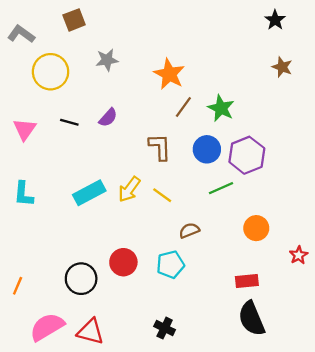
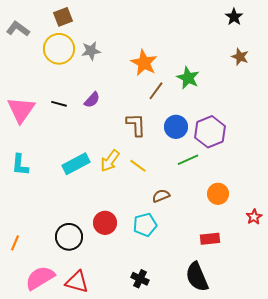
yellow circle: (51, 72) -> (59, 49), moved
green star: (221, 108) -> (188, 78), moved
pink triangle: (25, 129) -> (21, 110), size x1.4
black semicircle: (252, 319) -> (197, 277), moved

